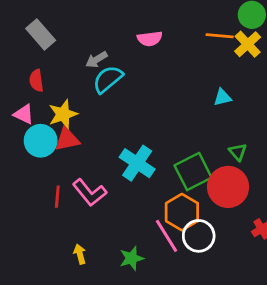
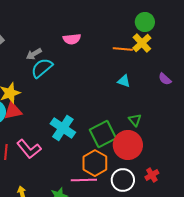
orange line: (220, 36) -> (123, 49), moved
cyan triangle: (222, 97) -> (124, 81), turned 32
pink line: (166, 236) -> (84, 180), turned -60
white circle: (199, 236) -> (123, 180), moved

